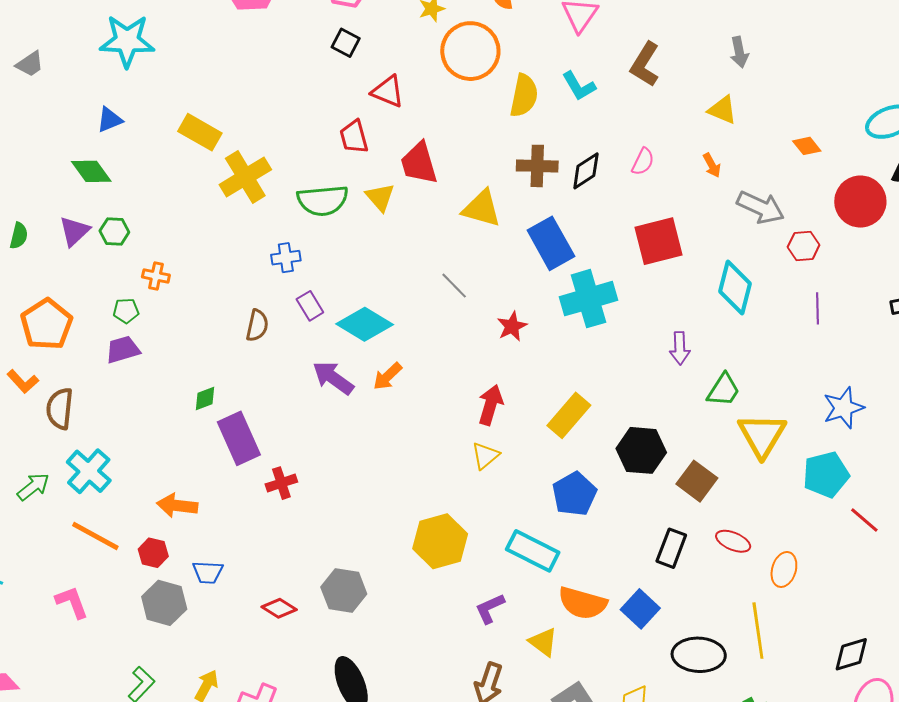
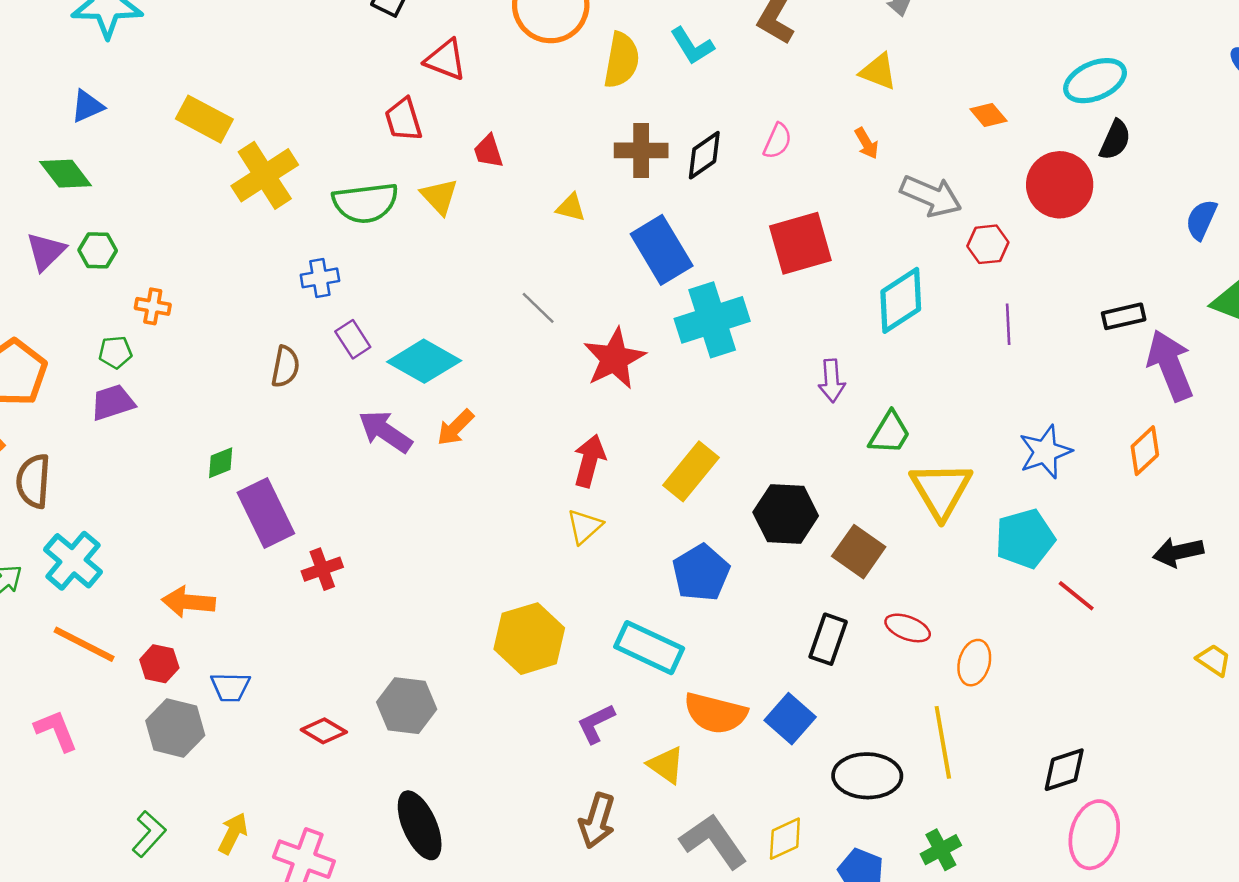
red trapezoid: (419, 163) -> (488, 151), size x0.6
yellow triangle: (482, 208) -> (571, 207), size x0.6
cyan diamond: (735, 288) -> (901, 300), turned 44
red star: (512, 326) -> (614, 359), size x1.6

